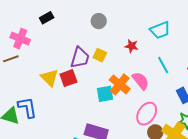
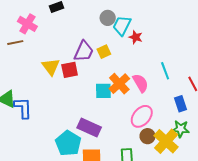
cyan trapezoid: (160, 30) -> (122, 26), moved, turned 130
red star: (132, 46) -> (136, 37), moved
yellow square: (100, 55) -> (104, 52), turned 32
blue L-shape: (27, 107) -> (23, 108), moved

